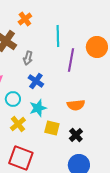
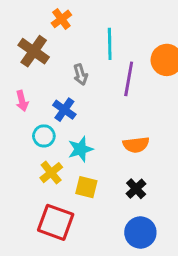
gray arrow: (28, 58) -> (80, 75), moved, turned -32
blue cross: (36, 81) -> (64, 110), moved
yellow square: (52, 128) -> (86, 187), moved

